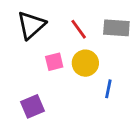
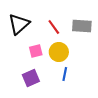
blue line: (108, 89) -> (65, 74), moved
purple square: (33, 106) -> (31, 78), moved

